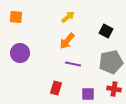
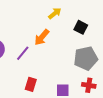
yellow arrow: (68, 17) -> (55, 13), moved
purple line: (73, 64) -> (23, 53), moved, turned -63

